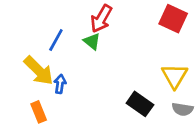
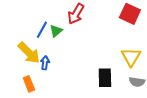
green triangle: (92, 41) -> (56, 31), moved, turned 40
black rectangle: (140, 104) -> (105, 78), turned 54

